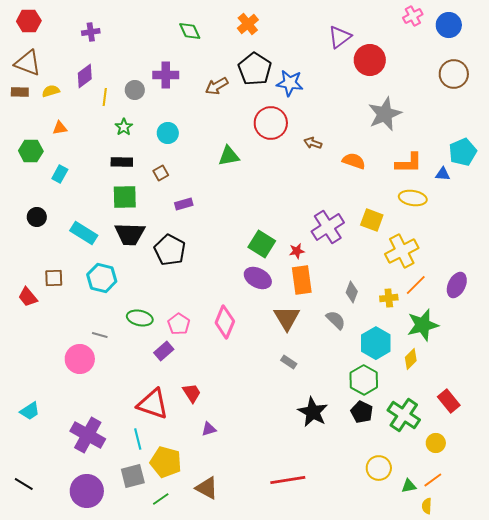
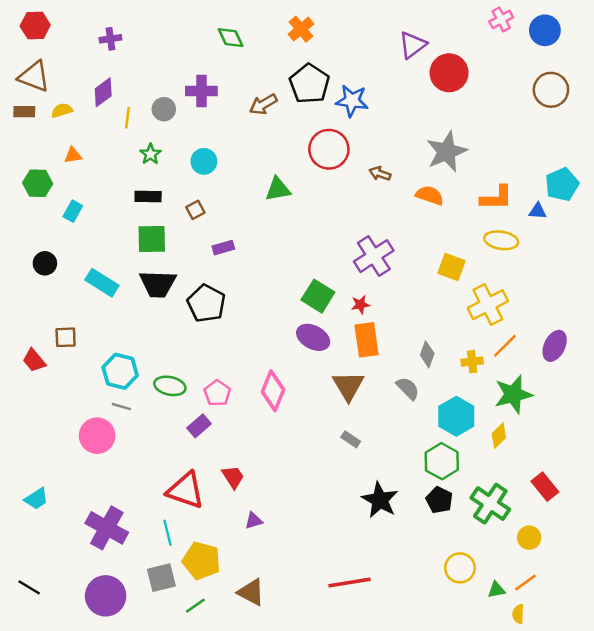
gray star: (385, 114) -> (447, 152), moved
purple cross: (328, 227) -> (374, 256), moved
cyan hexagon: (102, 278) -> (120, 371), moved

